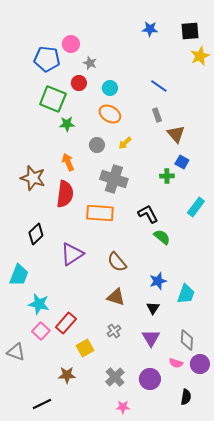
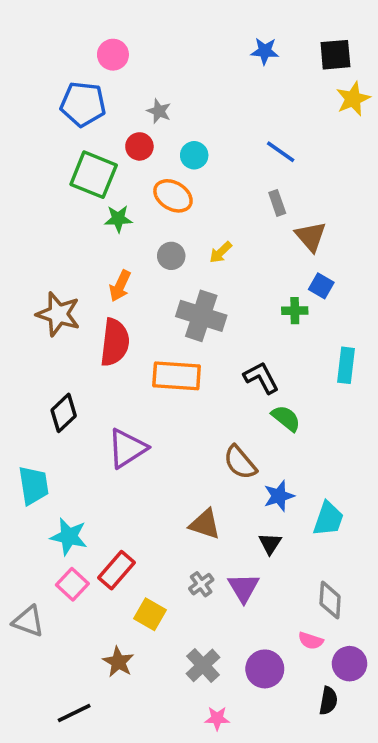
pink circle: (71, 44) -> (113, 55), moved
orange ellipse: (110, 114) -> (173, 196), moved
orange arrow: (68, 162) -> (120, 286), turned -132
cyan rectangle: (196, 207) -> (346, 365), turned -30
brown semicircle: (117, 262) -> (240, 462), moved
cyan trapezoid: (19, 275) -> (34, 485), turned -30
purple triangle: (151, 338) -> (244, 588), moved
yellow square: (85, 348) -> (150, 614), turned -30
purple circle: (200, 364) -> (350, 664), moved
brown star: (67, 375) -> (118, 662), turned 30

